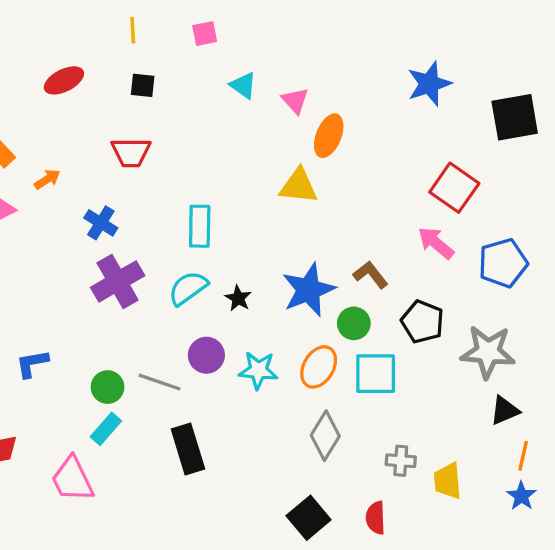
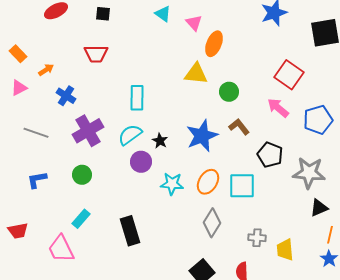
blue cross: (101, 223) -> (66, 96), moved
green circle: (354, 323) -> (229, 92), moved
purple circle: (206, 355) -> (141, 162), moved
gray line: (159, 382) -> (36, 133), moved
green circle: (108, 387) -> (82, 175), moved

